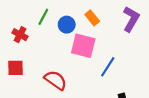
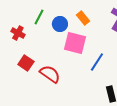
red square: (16, 68) -> (26, 63), moved, turned 35

